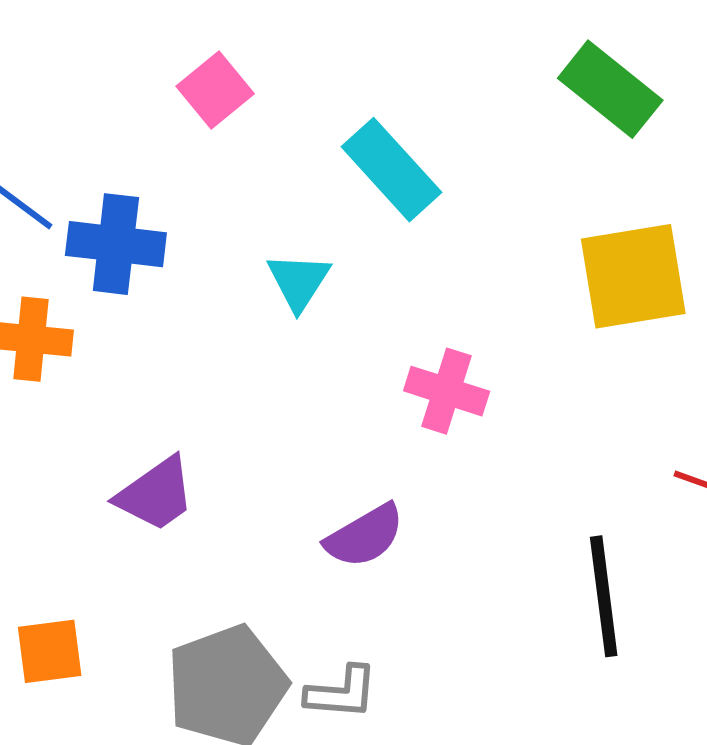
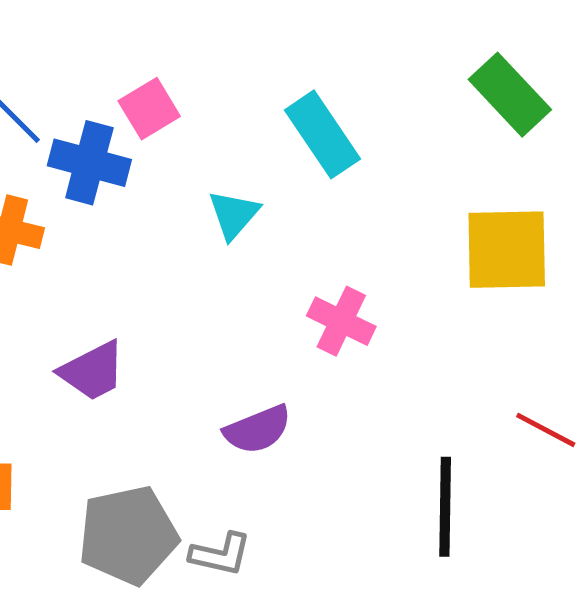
pink square: (215, 90) -> (149, 109), moved

